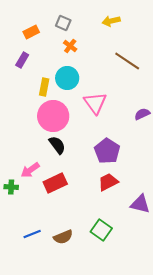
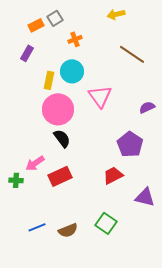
gray square: (63, 23) -> (55, 18), moved, turned 35
orange cross: (70, 46) -> (75, 39), turned 32
purple pentagon: (107, 151) -> (130, 144), moved

